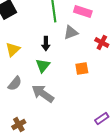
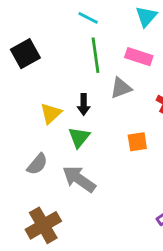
yellow triangle: (13, 50) -> (51, 113), moved
brown cross: (19, 124) -> (43, 225), size x1.6

